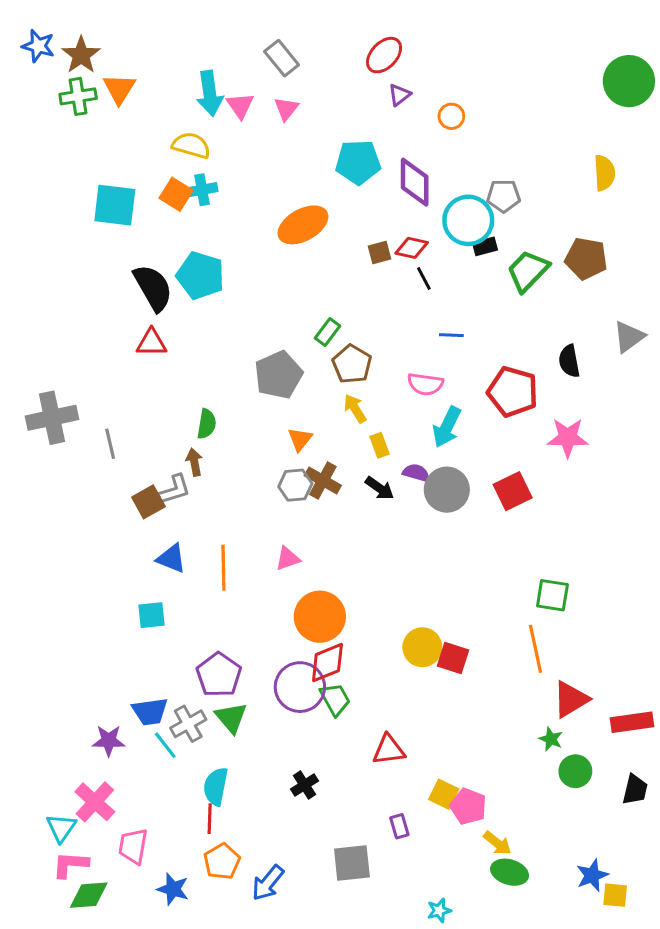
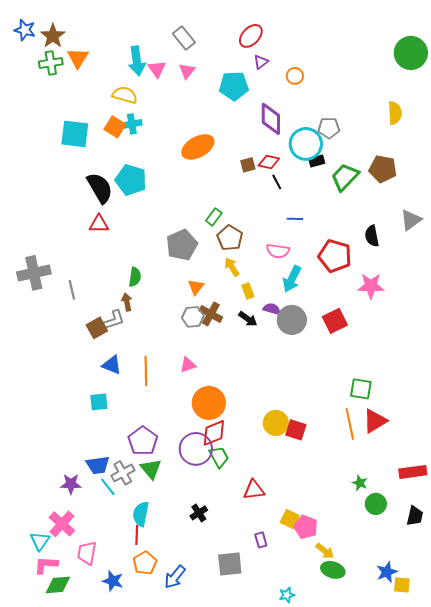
cyan pentagon: (358, 162) -> (234, 86), moved
red triangle: (571, 699) -> (375, 421), moved

